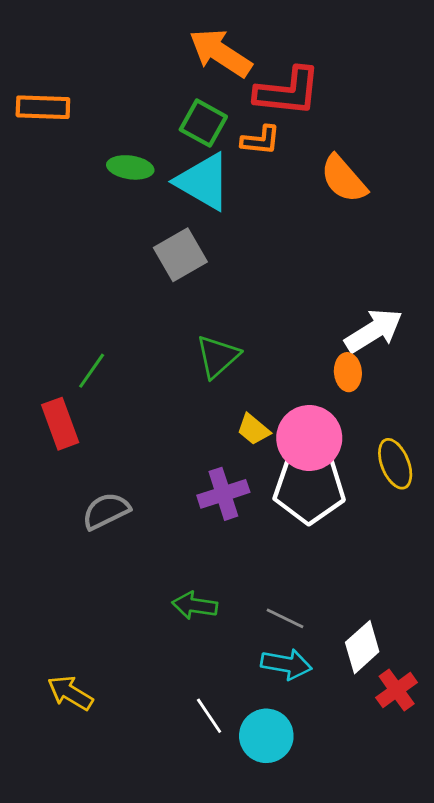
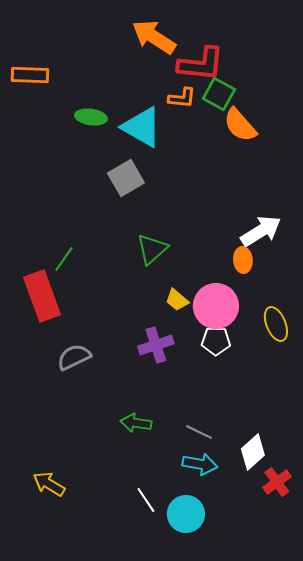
green square: (203, 123) -> (219, 94), moved
red rectangle: (60, 424) -> (42, 296), size x1.4
white pentagon: (309, 488) -> (216, 341), size x0.6

